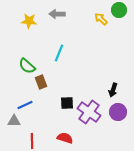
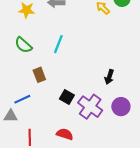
green semicircle: (27, 66) -> (23, 45), moved
black arrow: (113, 90) -> (109, 77), moved
black square: (67, 103) -> (67, 97), turned 32

